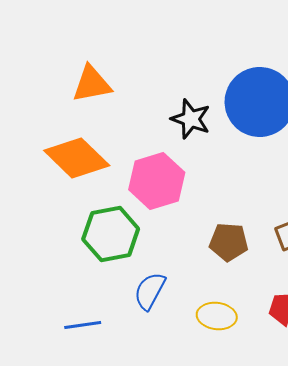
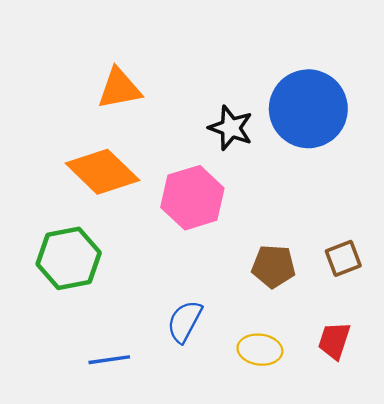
green hexagon: (111, 234) -> (69, 258), moved

